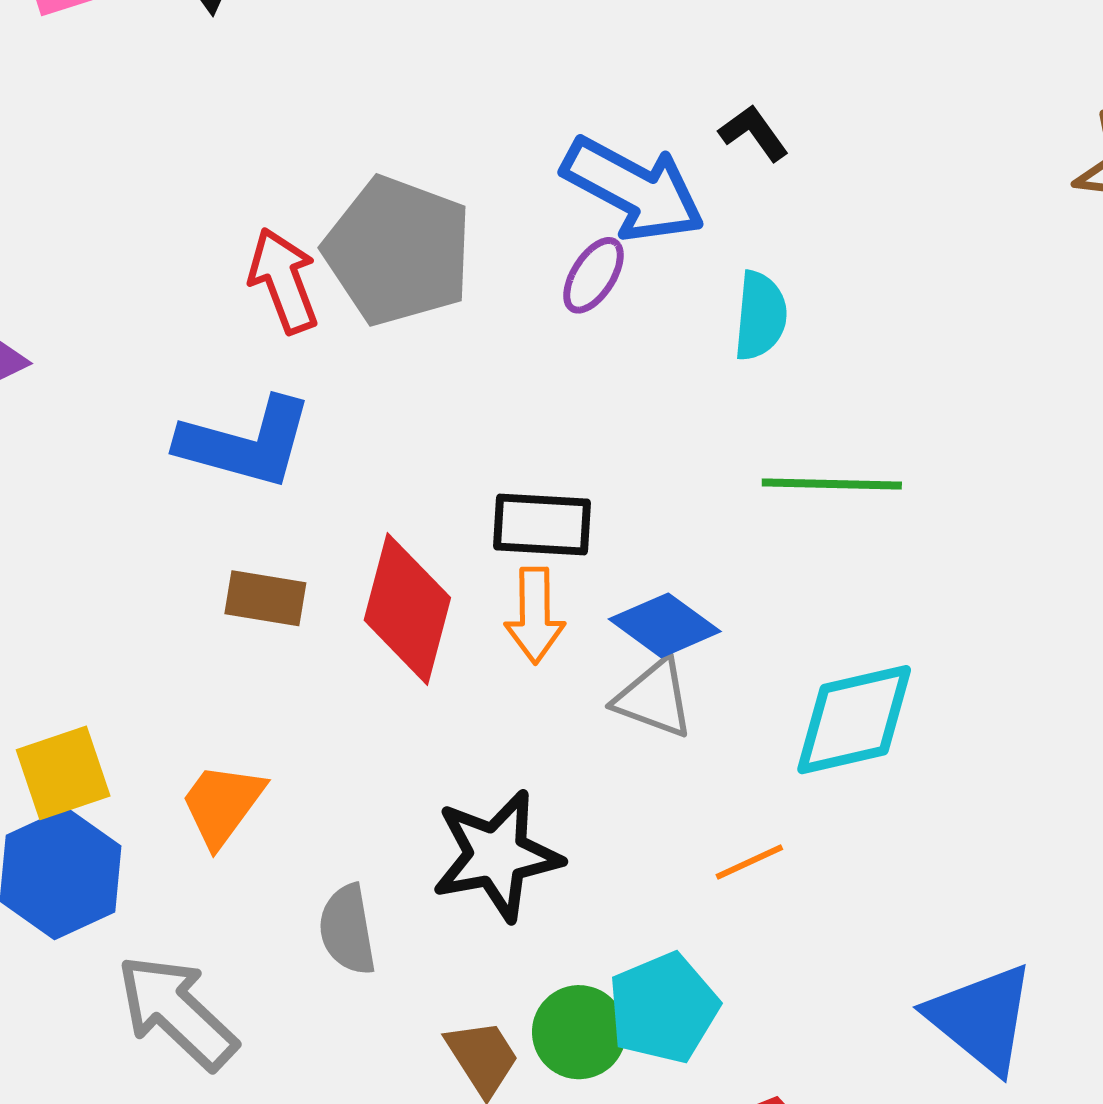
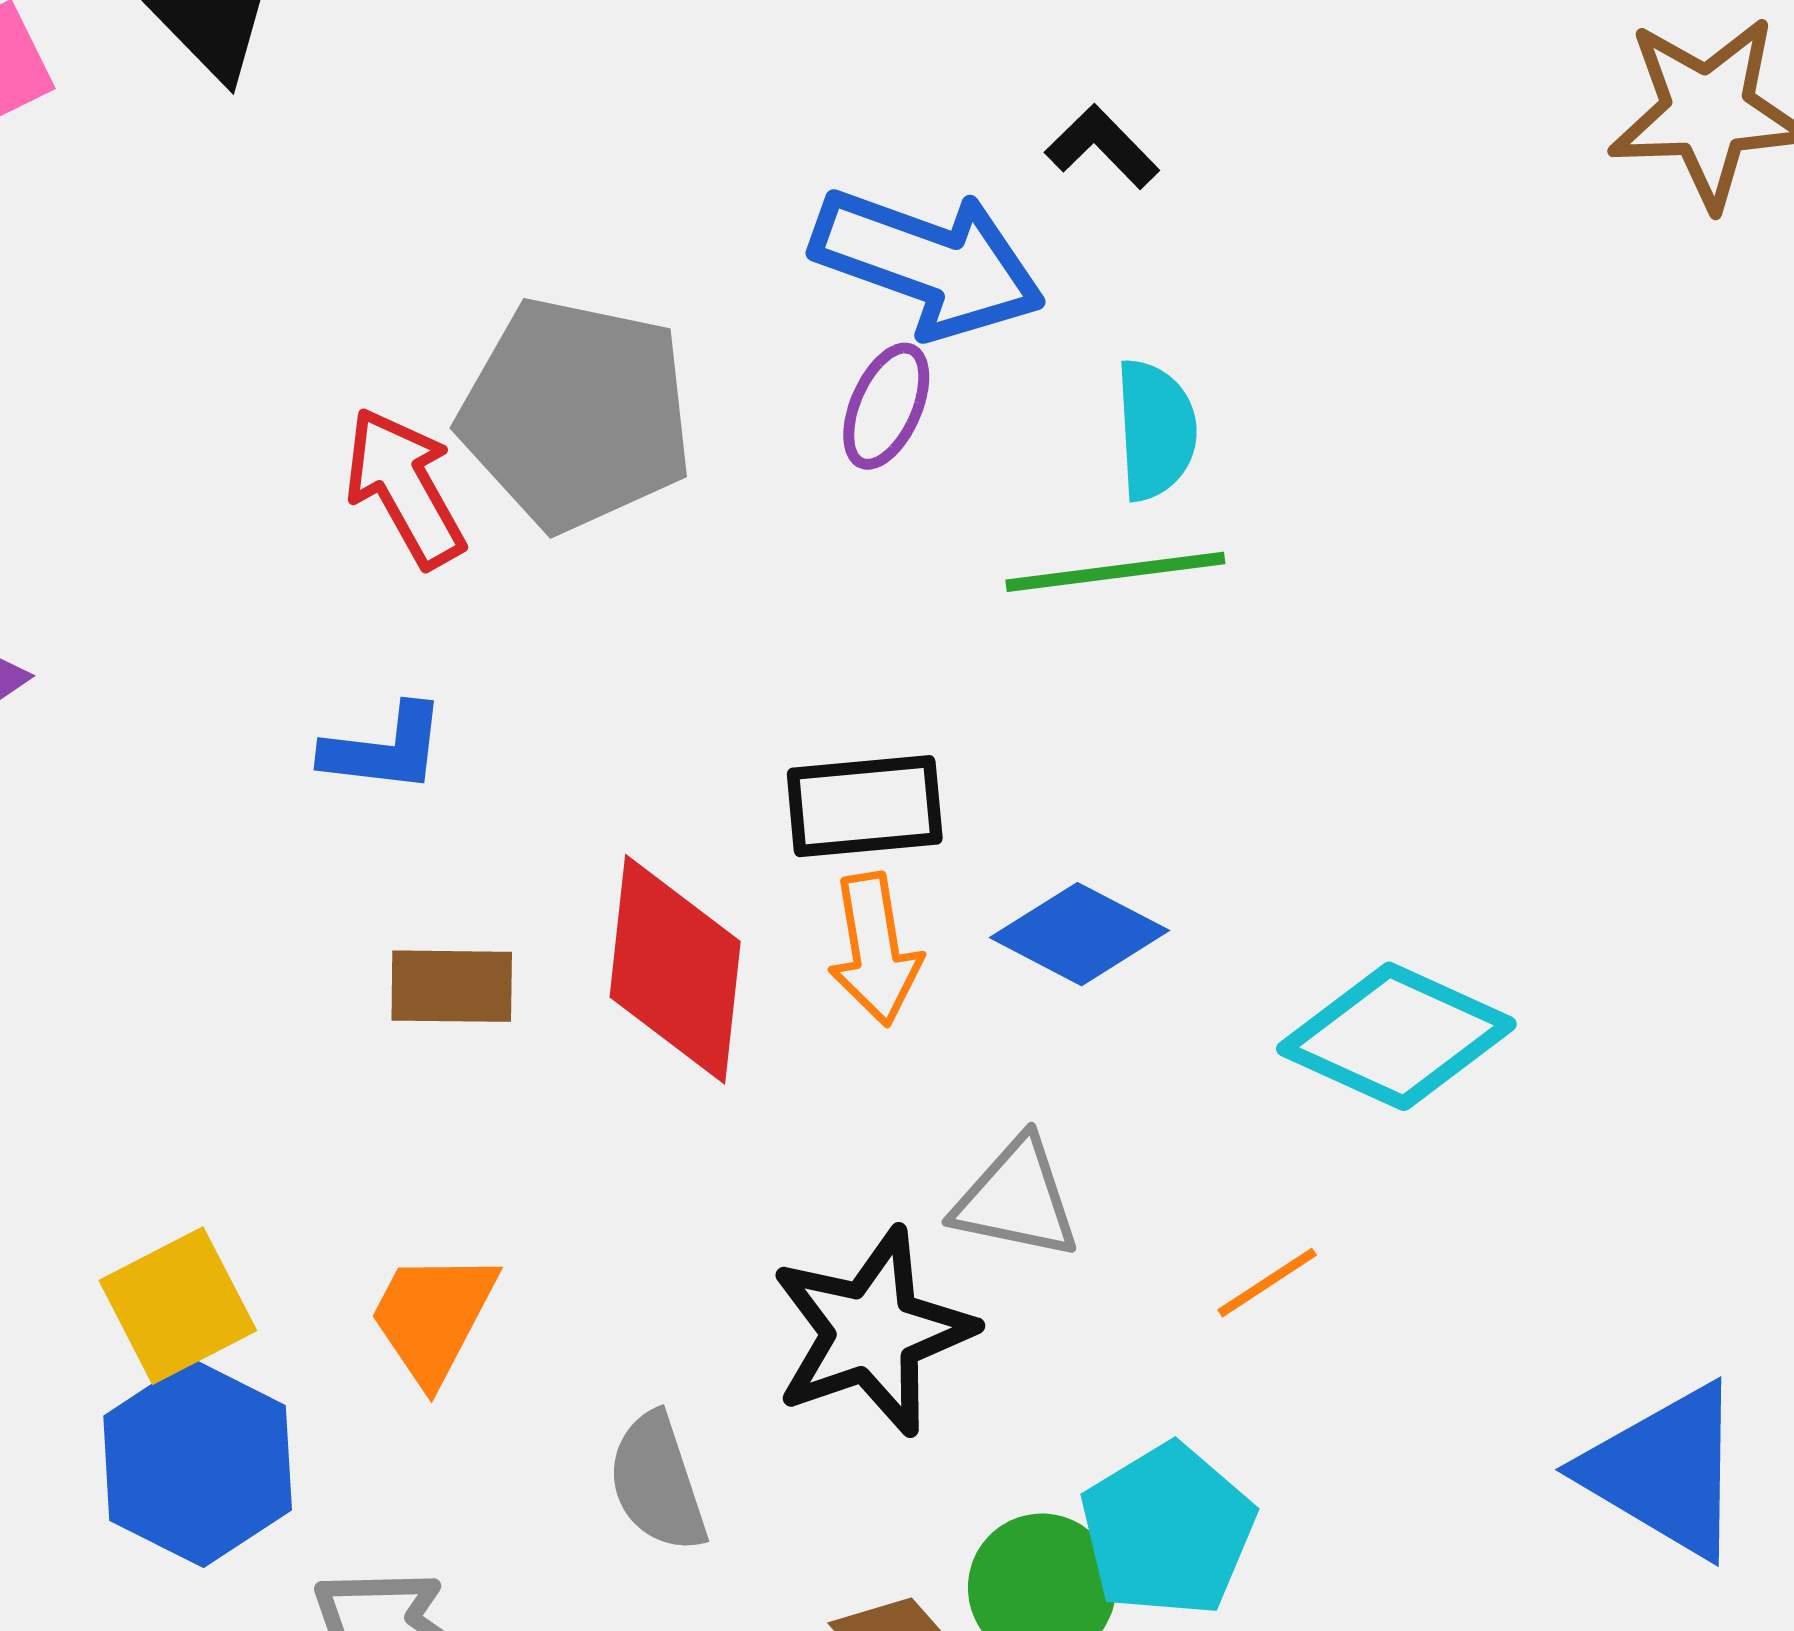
blue L-shape: (246, 443) -> (384, 749), size x0.6
green line: (832, 484) -> (1115, 572), moved
gray triangle: (654, 699) -> (1016, 1199), moved
cyan diamond: (854, 720) -> (1396, 1036), turned 46

